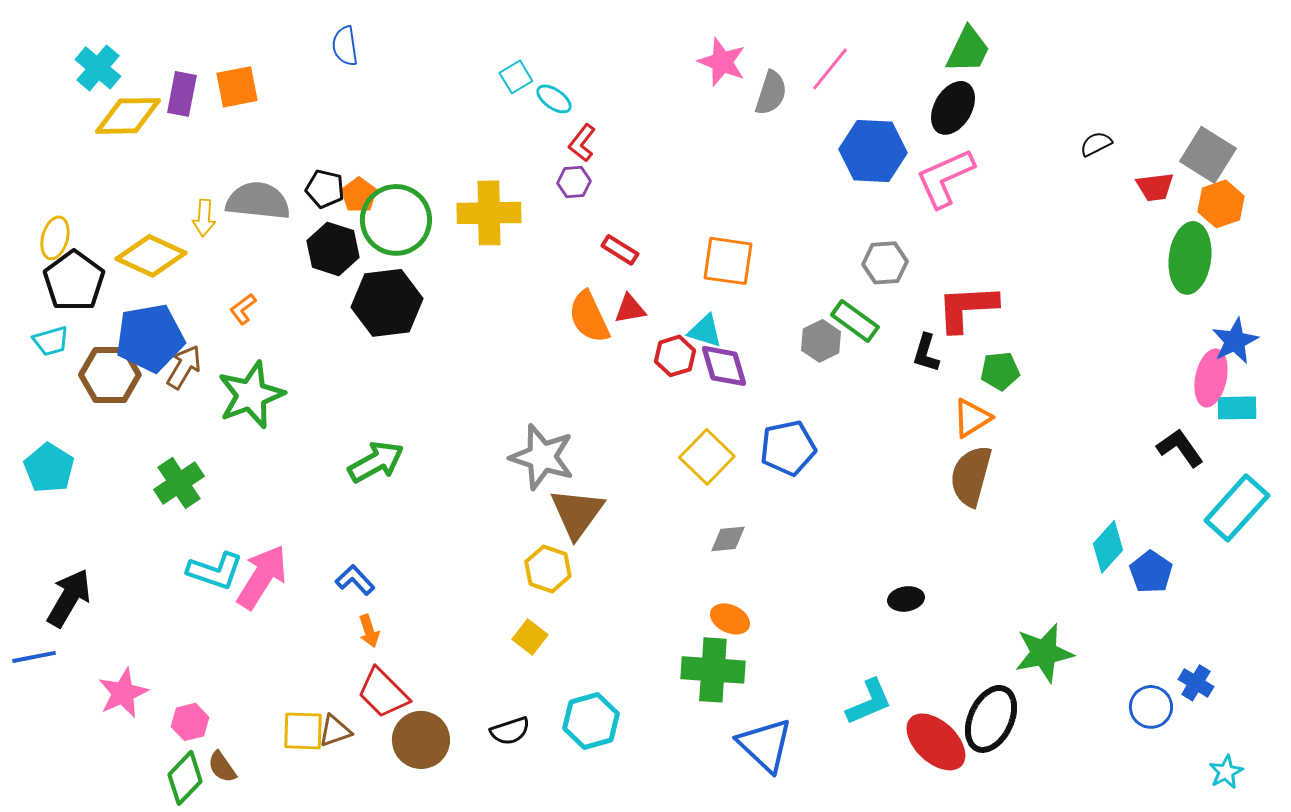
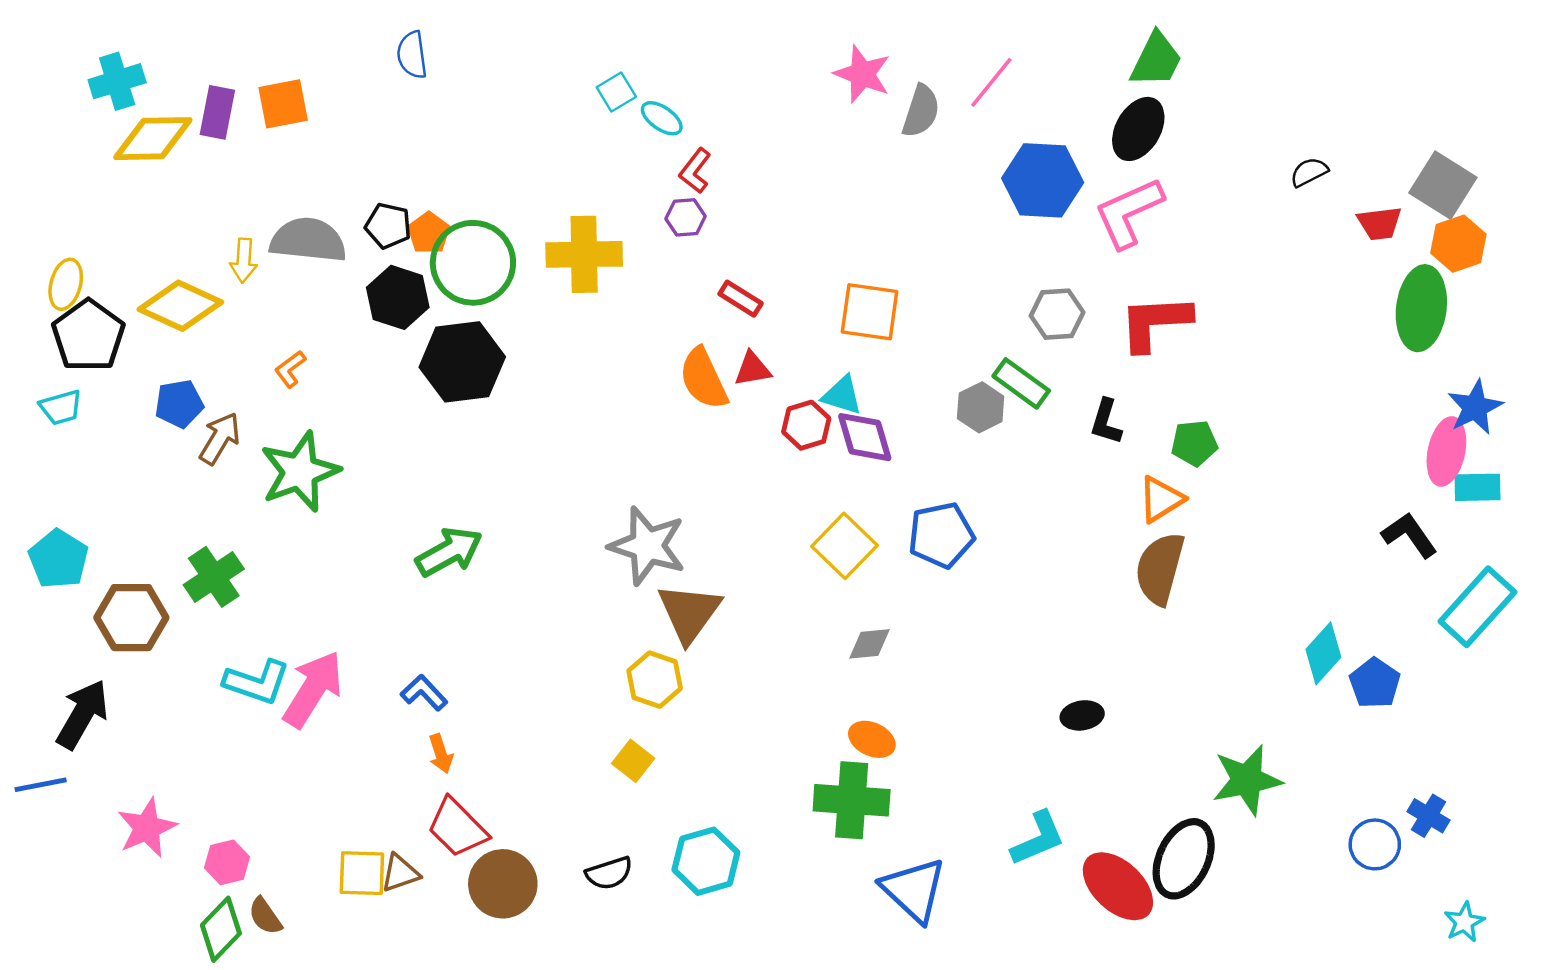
cyan cross: (98, 68) -> (117, 81), turned 33
red L-shape: (967, 308) -> (1155, 322), moved
blue pentagon: (150, 338) -> (179, 404), size x0.6
brown hexagon: (110, 375) -> (131, 618), moved

